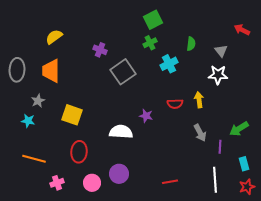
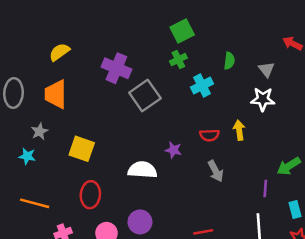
purple cross: (100, 50) -> (116, 68), size x1.6
gray arrow: (200, 133) -> (216, 171), moved

